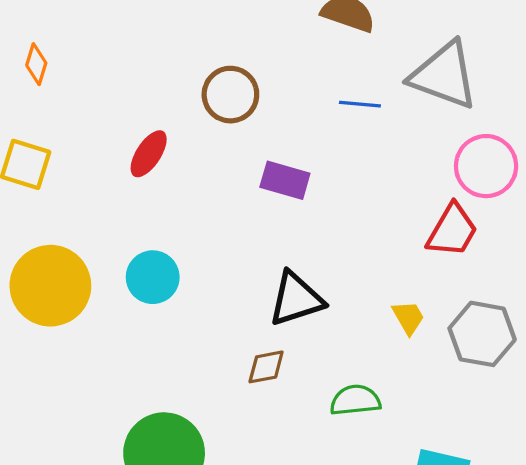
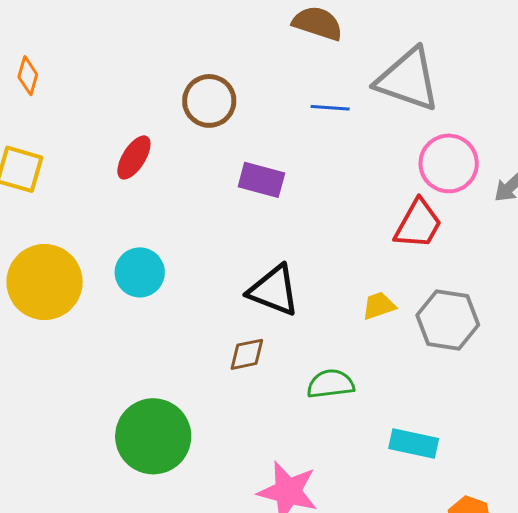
black triangle: (296, 299) -> (274, 290), turned 40
yellow trapezoid: (408, 317) -> (379, 306), turned -78

